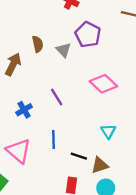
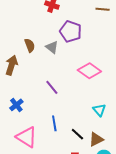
blue cross: (24, 110) -> (16, 105), moved
black line: (79, 156) -> (77, 134), turned 32

